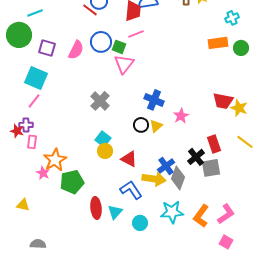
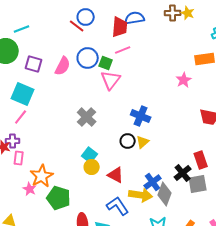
pink star: (181, 116) -> (184, 80), moved
green pentagon: (72, 182) -> (59, 198), turned 30

